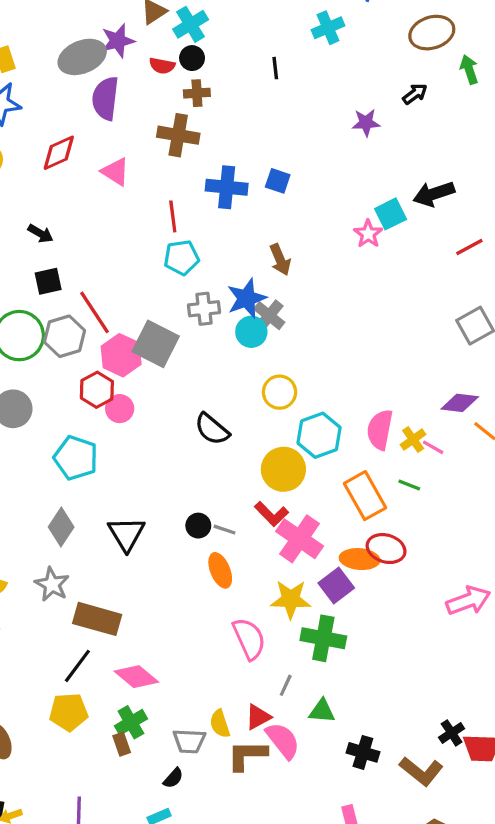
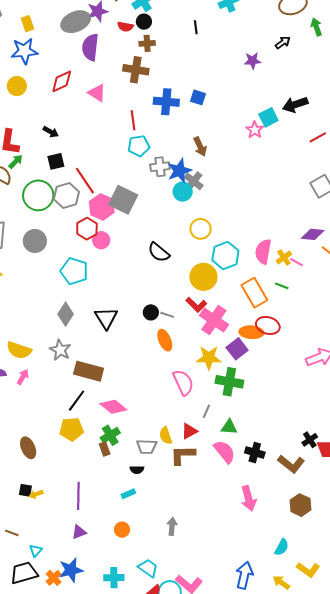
gray cross: (204, 309) -> (160, 167), moved
pink semicircle: (283, 741) -> (225, 452), moved
black semicircle: (173, 778) -> (137, 470), turned 48

